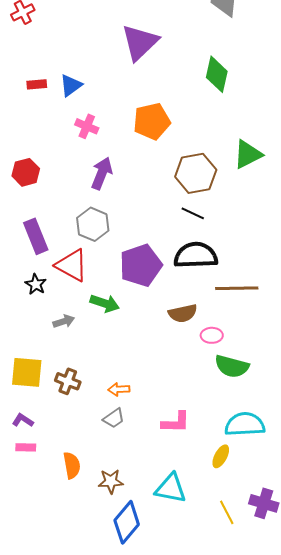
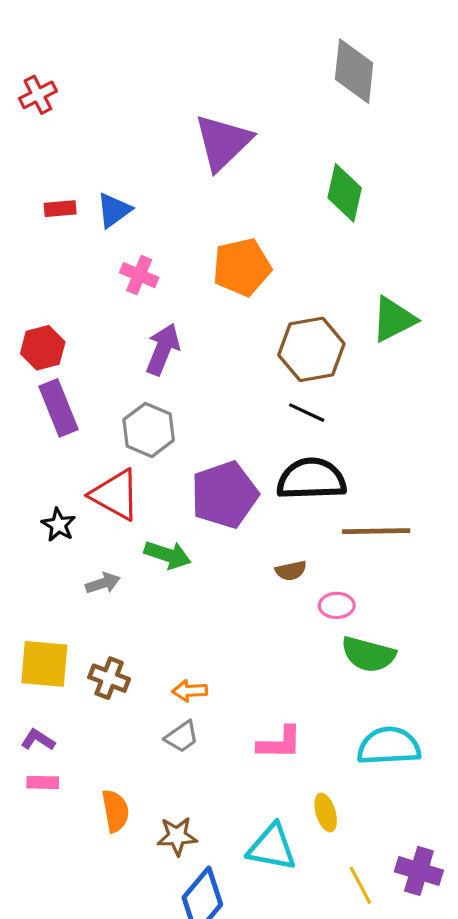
purple rectangle: (36, 236) -> (58, 408), moved
brown semicircle: (183, 313) -> (291, 571), size x0.7
yellow ellipse: (221, 456) -> (326, 812), moved, turned -45

